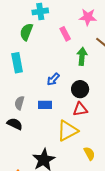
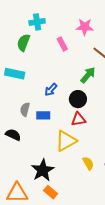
green arrow: (82, 56) -> (88, 75), moved, turned 36
cyan rectangle: (17, 63) -> (15, 74), turned -66
gray semicircle: (19, 103) -> (25, 109), moved

